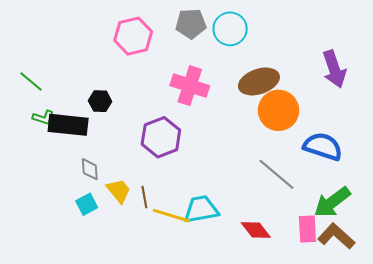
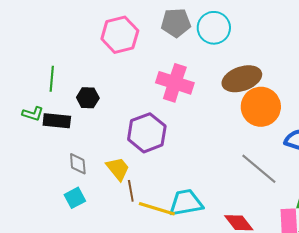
green line: (31, 81) -> (52, 79), moved, turned 55
black rectangle: (68, 125) -> (57, 121), size x0.7
yellow trapezoid: (119, 191) -> (118, 169), moved

